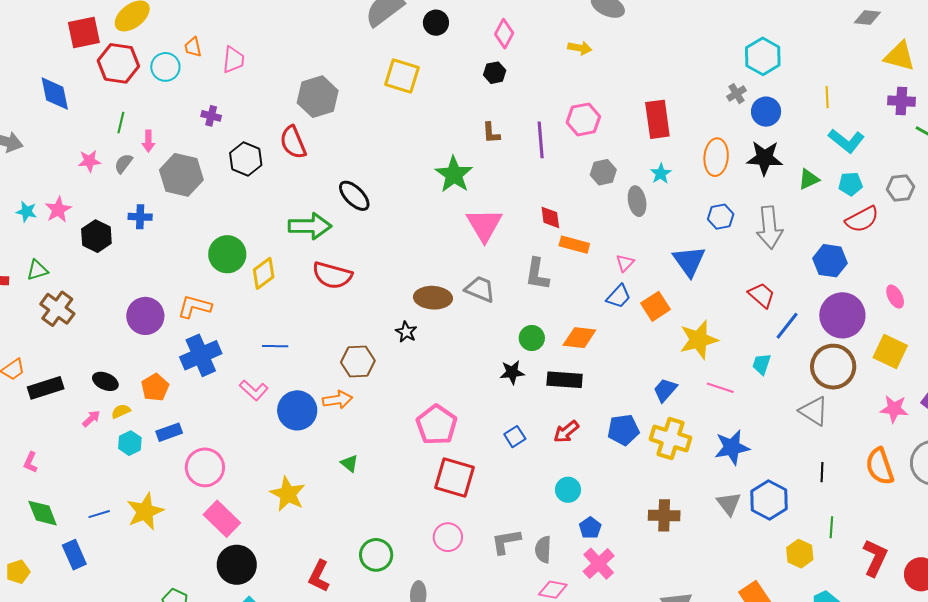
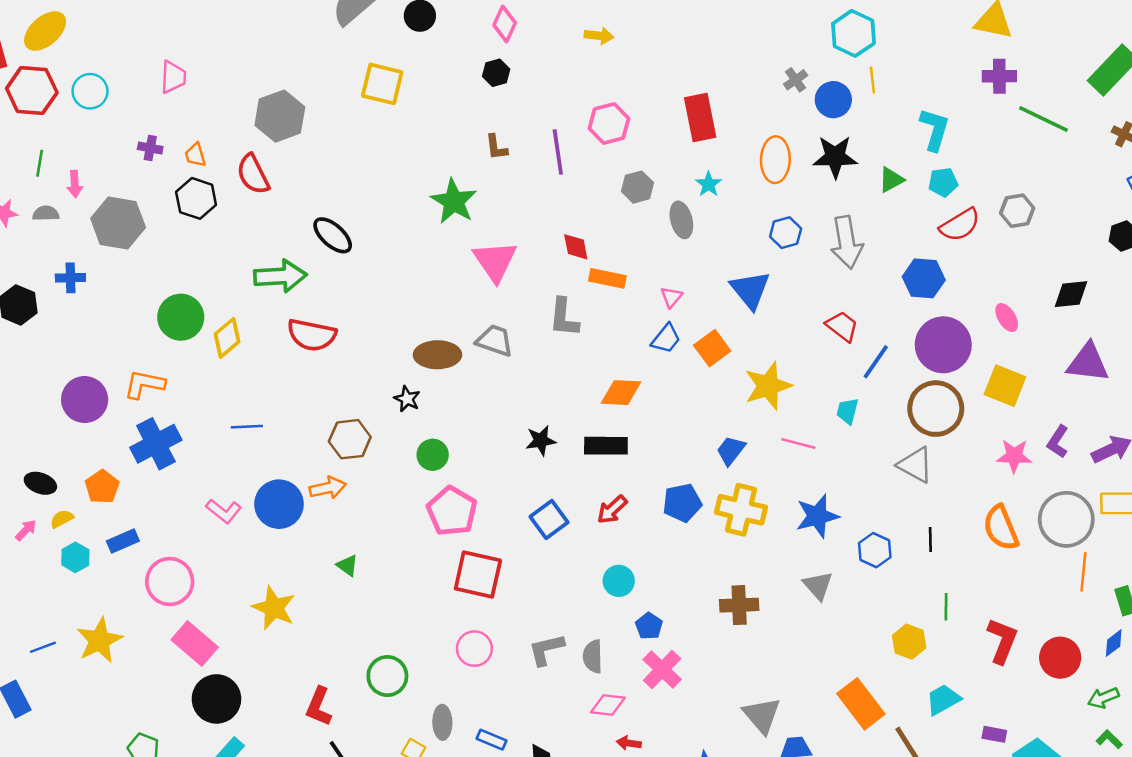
orange trapezoid: (193, 47) -> (195, 155), moved
cyan hexagon: (763, 56) -> (853, 33), moved
yellow line: (827, 97) -> (872, 80), moved
cyan L-shape: (846, 141) -> (935, 129), turned -108
gray semicircle: (123, 163) -> (46, 213), turned 55
gray hexagon: (901, 188) -> (1017, 211), moved
green circle: (532, 338) -> (433, 455), moved
pink L-shape: (254, 390) -> (224, 511), moved
blue square: (515, 437) -> (549, 519), size x1.4
blue hexagon: (769, 500) -> (875, 550), moved, size x0.7

